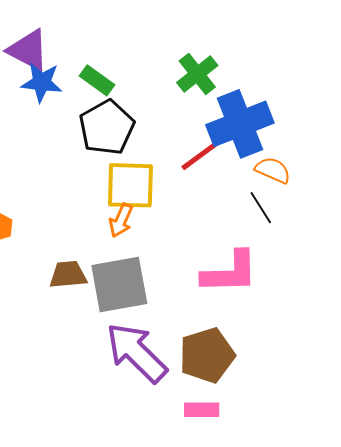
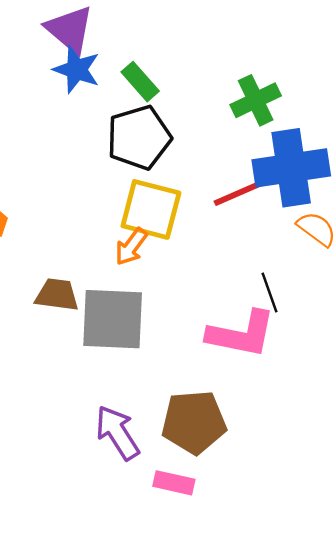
black line: (261, 208) -> (270, 293), moved
purple arrow: (137, 353) -> (117, 433), moved, size x0.7

